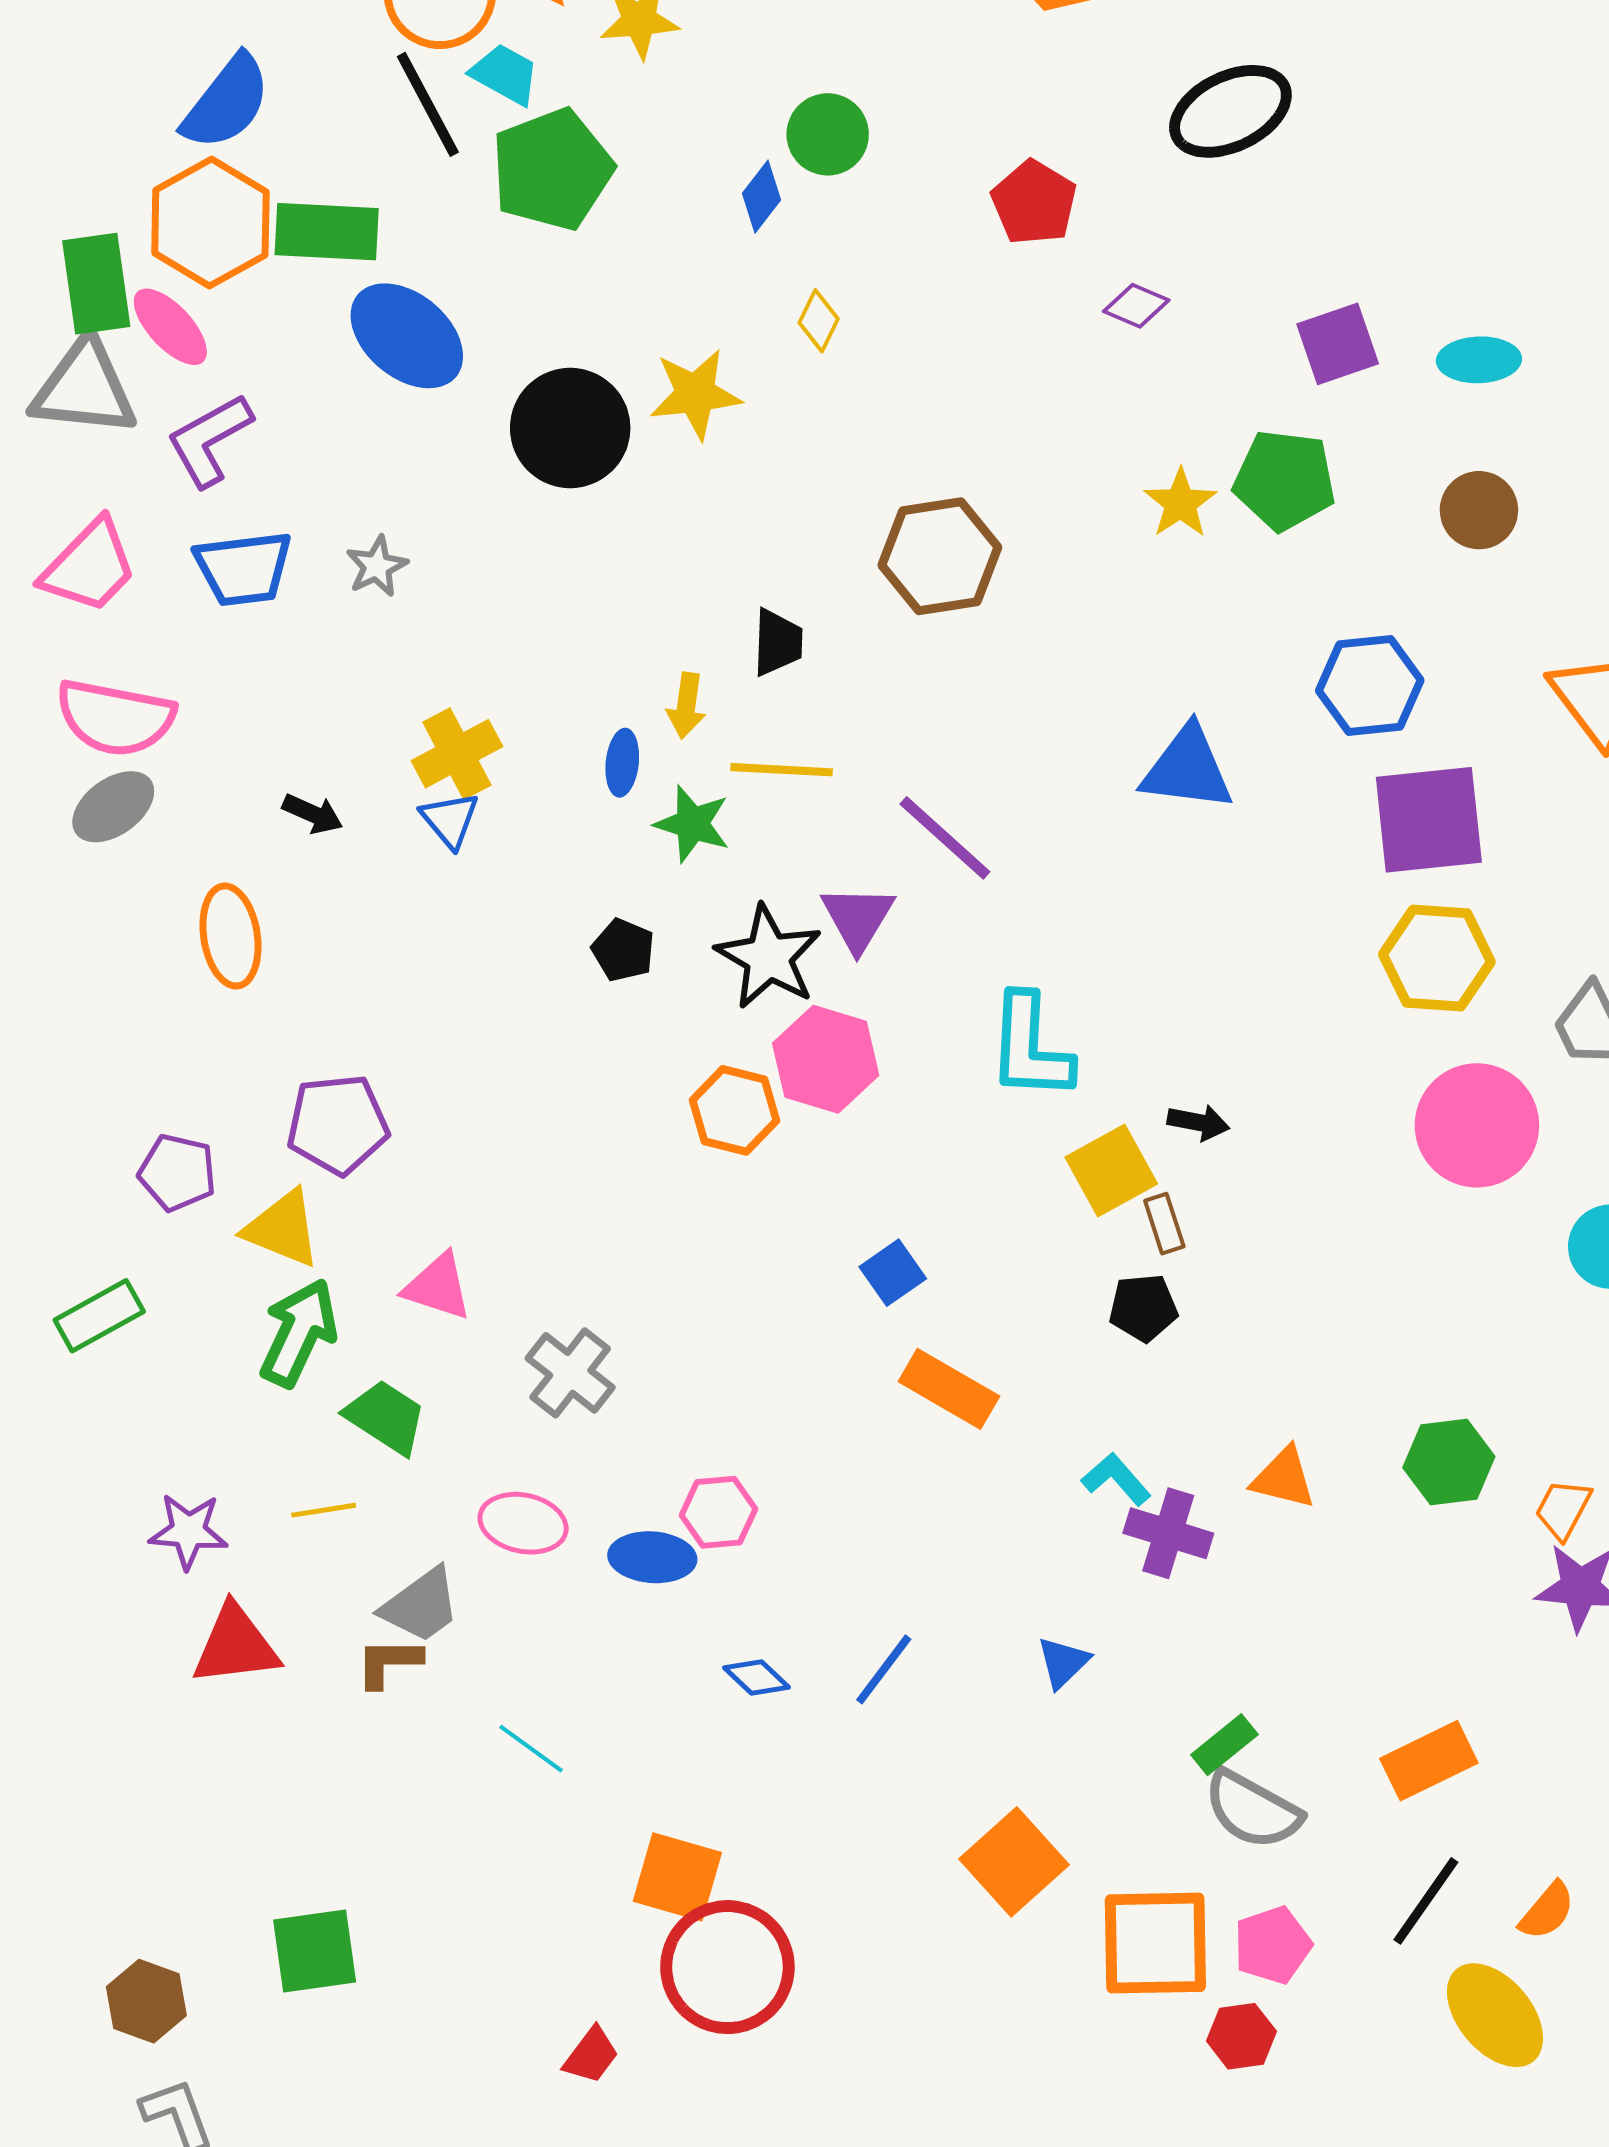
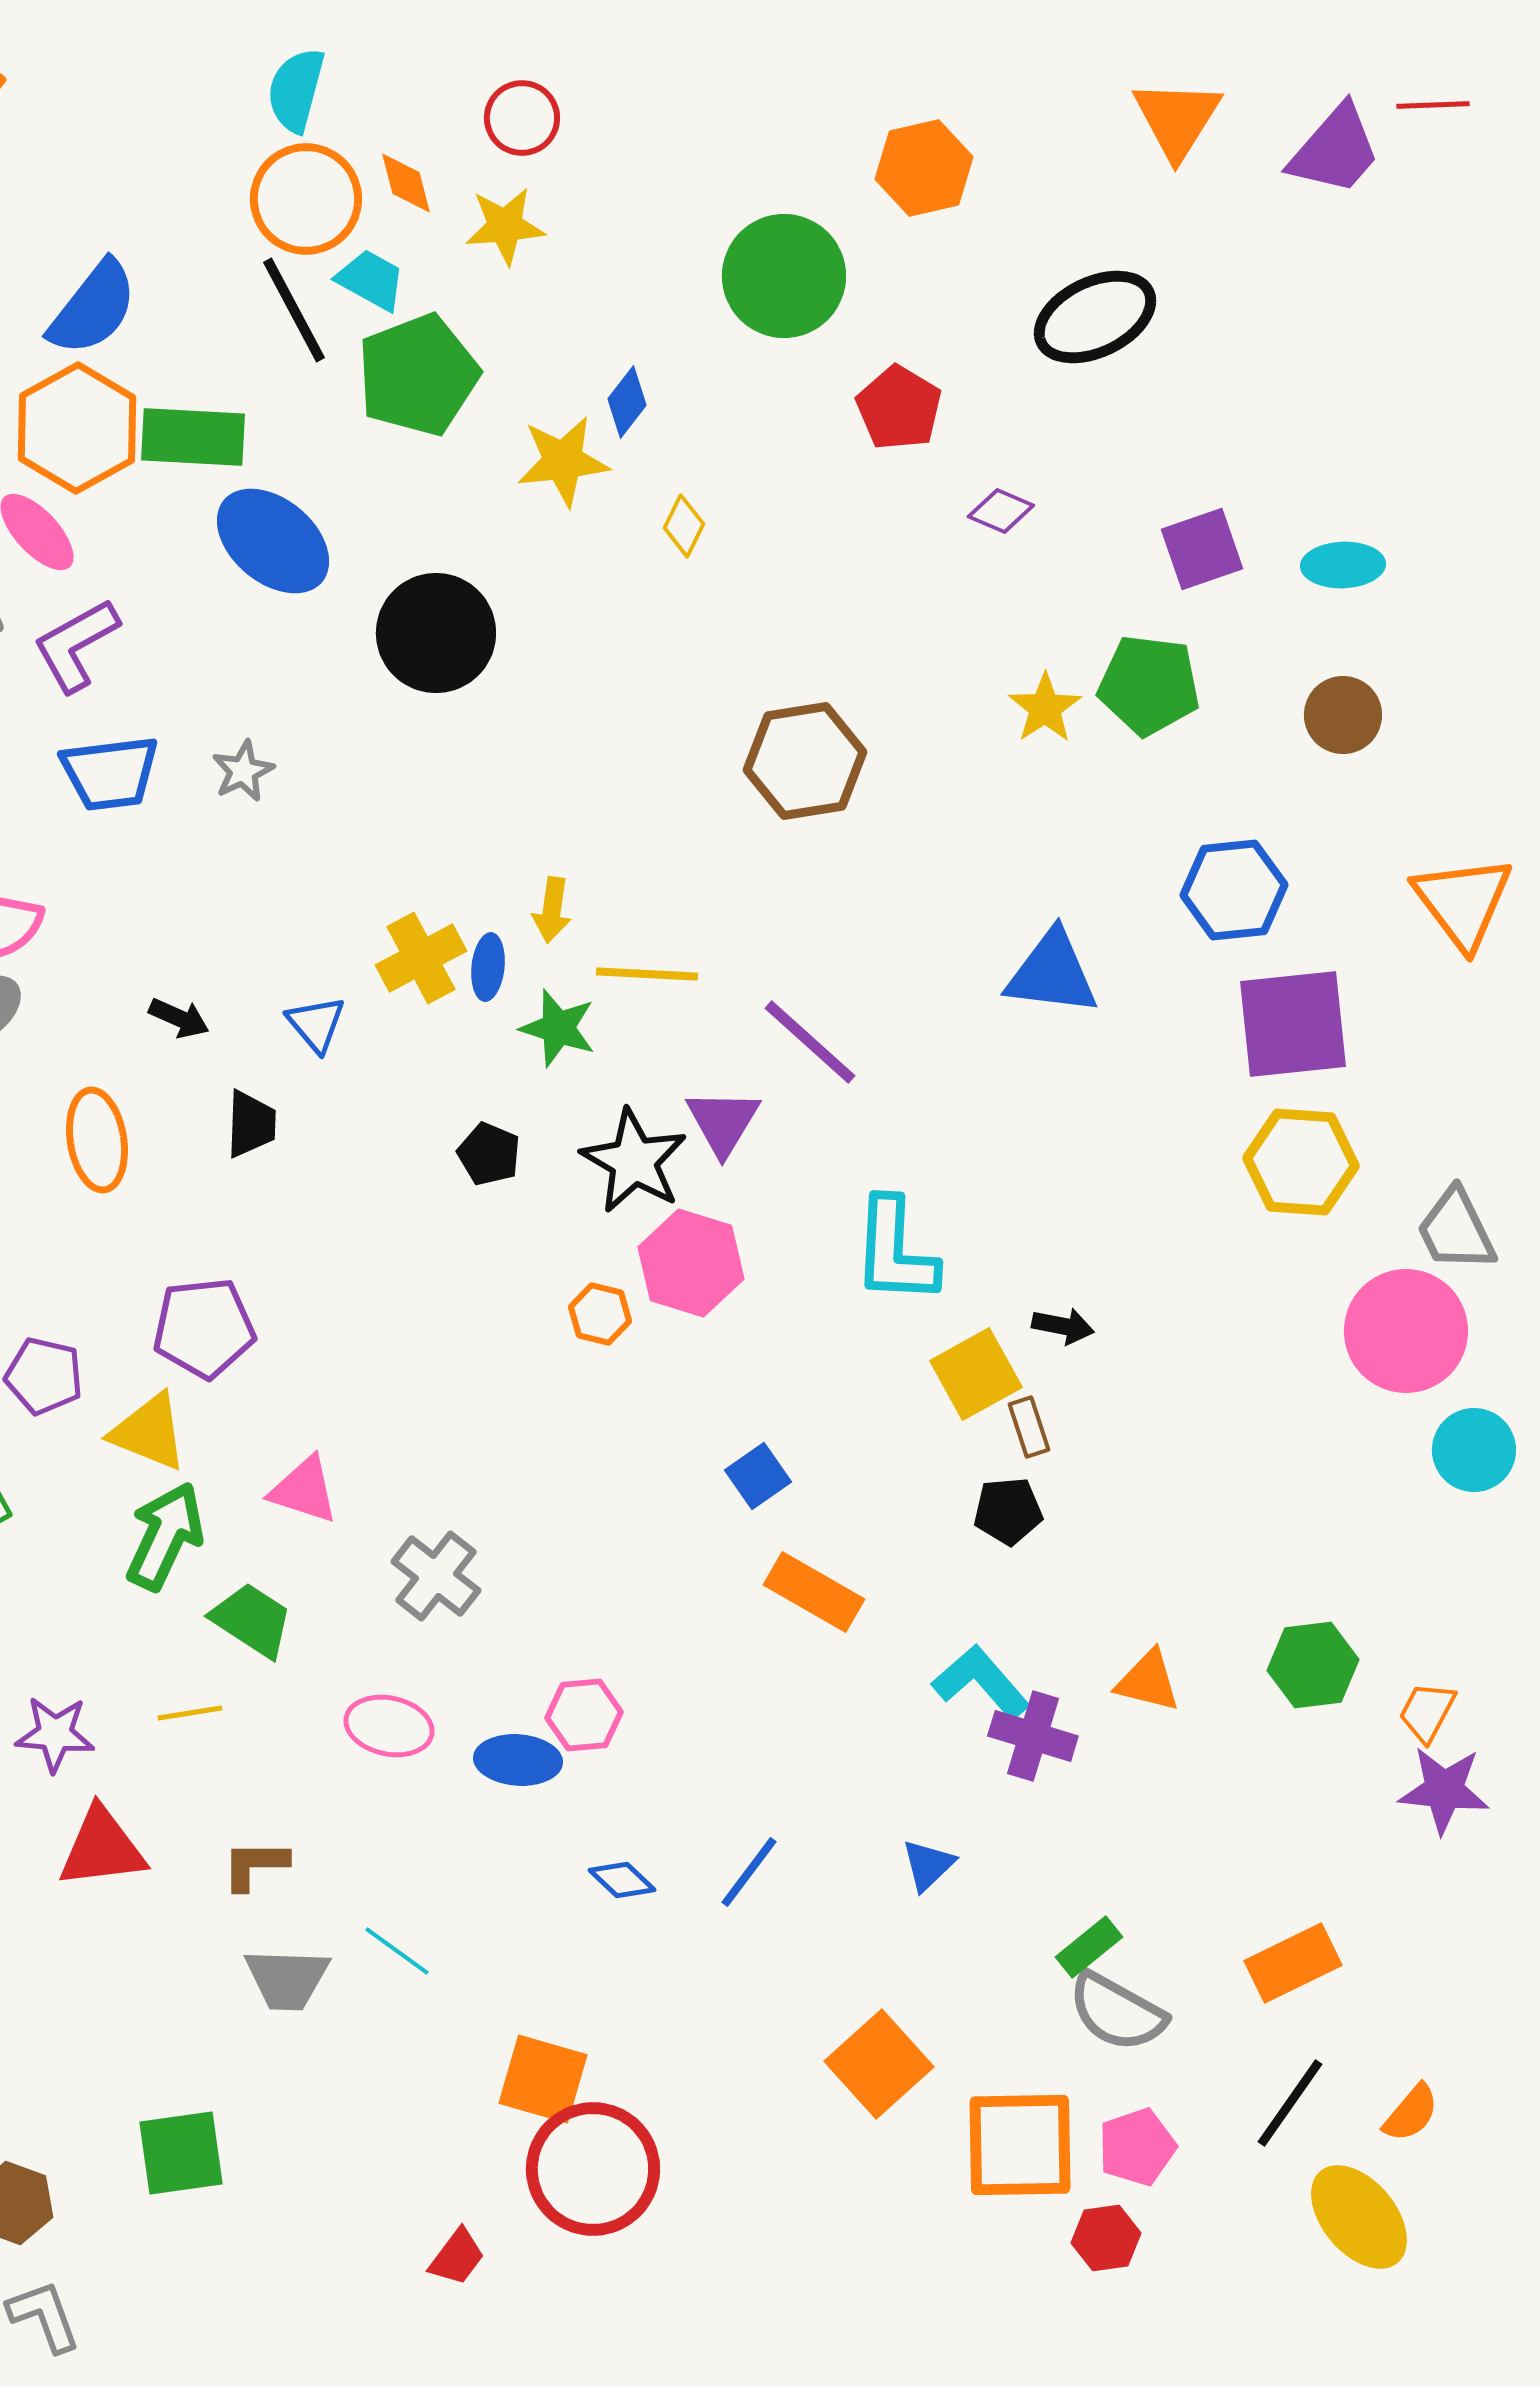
green circle: (828, 134) -> (784, 276), moved, size x1.5
yellow star: (695, 394) -> (563, 461), moved
black trapezoid: (778, 642) -> (251, 1124), moved
yellow cross: (457, 754) -> (421, 958), moved
orange hexagon: (734, 1110) -> (600, 1314), size x0.7
pink circle: (1477, 1125) -> (1406, 1331), moved
cyan L-shape: (1116, 1479) -> (981, 1682), size x1.4
gray trapezoid: (421, 1605) -> (287, 1979), moved, turned 38

